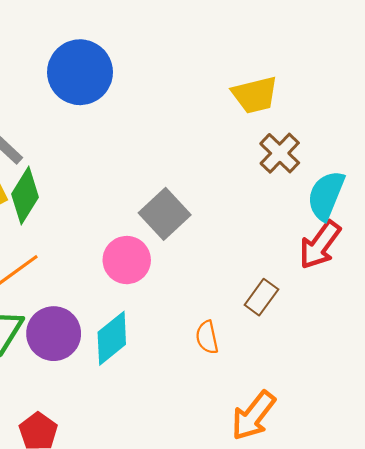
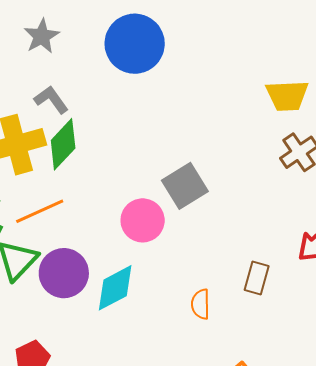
brown rectangle: (261, 297) -> (257, 278), turned -32

